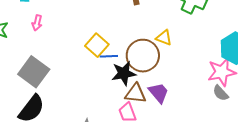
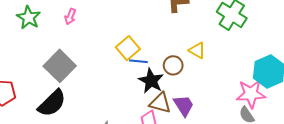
brown circle: (143, 56) -> (173, 65), size x0.6
black star: (124, 73) -> (151, 81), turned 30

